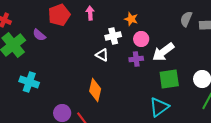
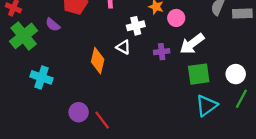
pink circle: (141, 39) -> (176, 18), moved
orange diamond: (95, 90) -> (98, 61), moved
cyan triangle: (159, 107) -> (207, 105), moved

